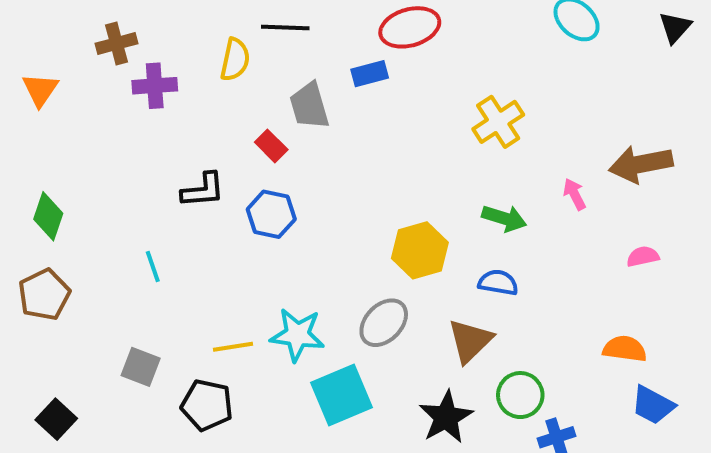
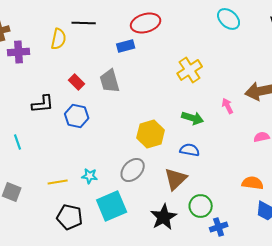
gray trapezoid: (309, 106) -> (110, 81), moved
cyan star: (297, 335) -> (90, 176), size x0.6
black pentagon: (207, 405) -> (70, 217), moved

